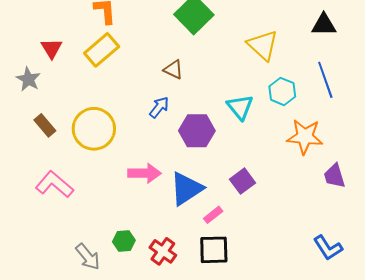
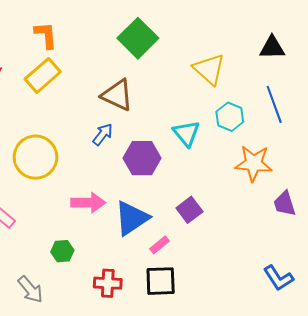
brown triangle: (173, 69) -> (117, 95), size x1.6
green hexagon: (124, 241) -> (62, 251), moved
red cross: (163, 251) -> (108, 283), turned -32

